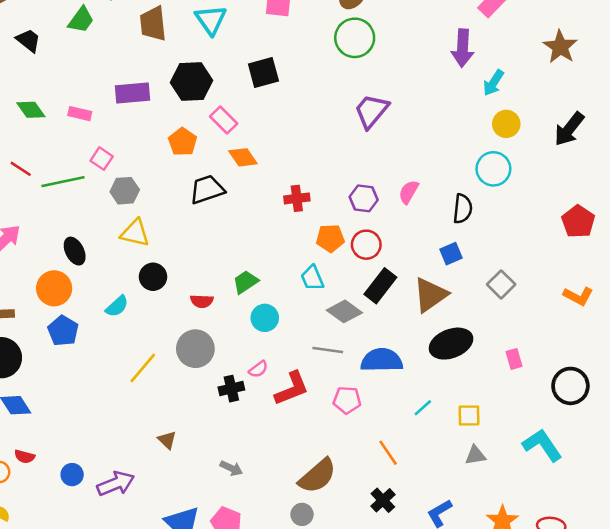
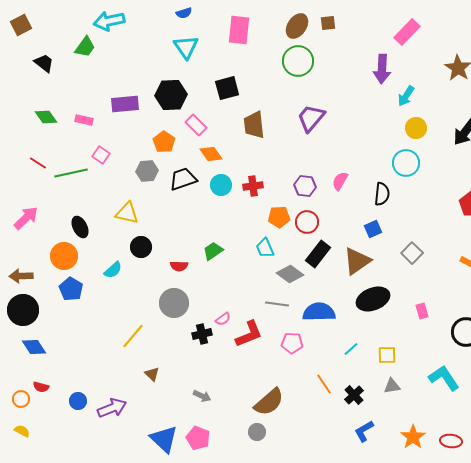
brown trapezoid: (153, 24) -> (254, 125), moved
gray hexagon: (125, 191) -> (147, 171), moved
cyan circle: (265, 318) -> (221, 185), moved
yellow line: (143, 368) -> (133, 336), moved
black cross: (383, 500) -> (354, 395), moved

